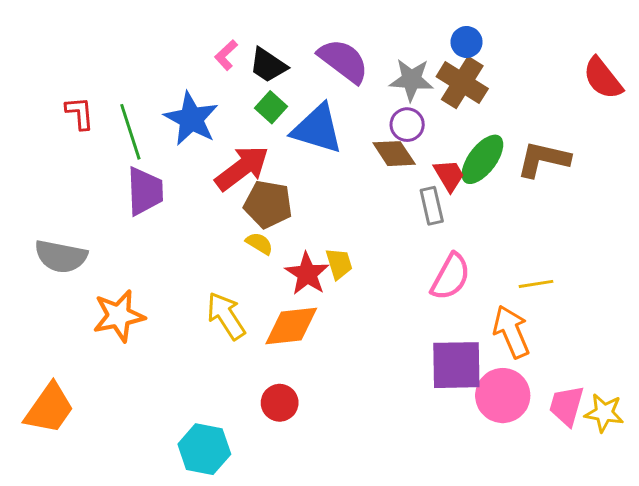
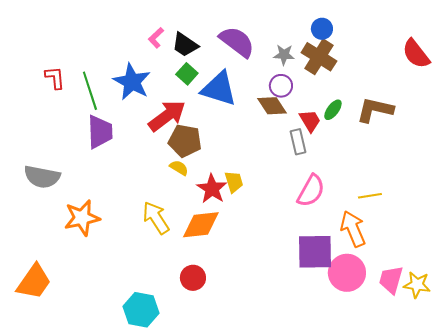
gray star: (411, 80) -> (284, 55), size x0.7
green ellipse: (482, 159) -> (333, 110), size x0.6

